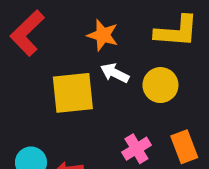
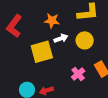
white arrow: (115, 73) -> (61, 38), turned 144

